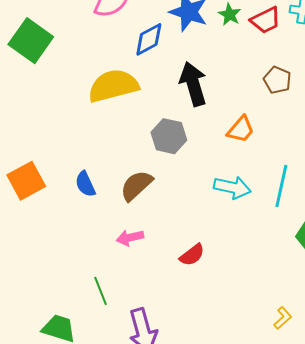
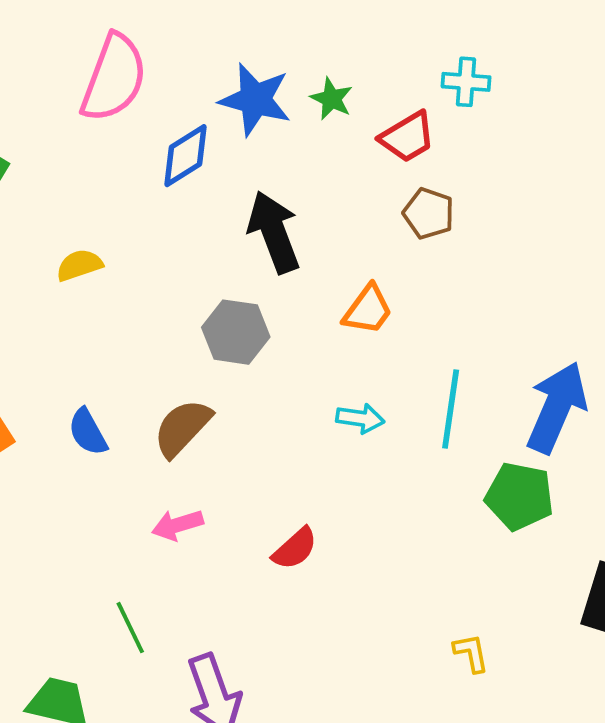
red trapezoid: (266, 20) -> (407, 137), moved
yellow semicircle: (113, 86) -> (79, 265), moved, size x0.5
cyan arrow: (232, 188) -> (360, 418), size x0.7
yellow L-shape: (283, 318) -> (471, 653), turned -55

